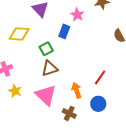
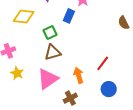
pink triangle: (46, 95) -> (48, 79), turned 40
blue circle: (98, 104) -> (109, 89), moved
brown cross: (69, 113) -> (70, 98), turned 32

